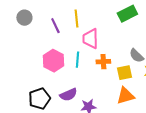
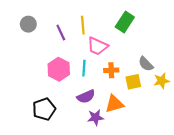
green rectangle: (127, 14) -> (125, 22), moved, turned -30
pink trapezoid: (90, 39) -> (98, 46), turned -65
purple semicircle: (68, 95) -> (86, 97), moved
orange triangle: (125, 96) -> (114, 104), moved

